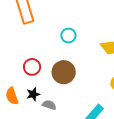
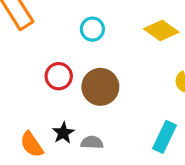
red circle: (32, 67) -> (59, 76), moved

